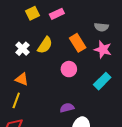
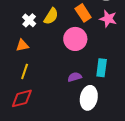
pink circle: (69, 69) -> (75, 39), size x1.5
orange triangle: (22, 79) -> (22, 45), moved, turned -32
cyan rectangle: (102, 81) -> (102, 68), moved, turned -36

